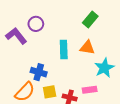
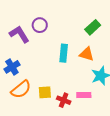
blue cross: (39, 72) -> (12, 67), moved, turned 35

